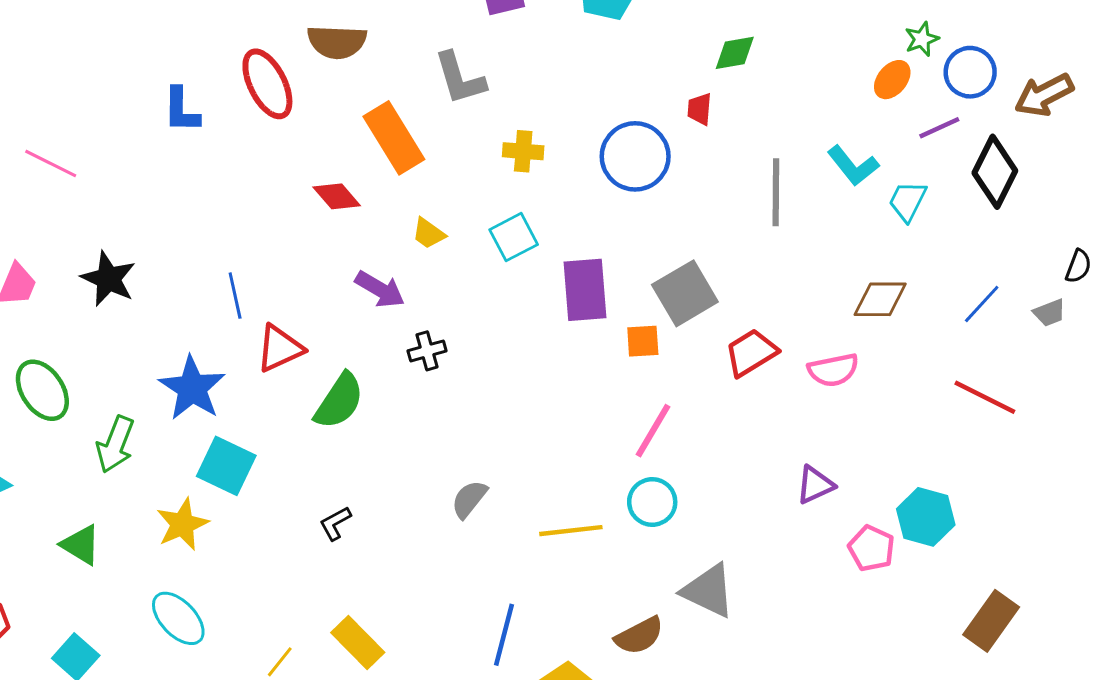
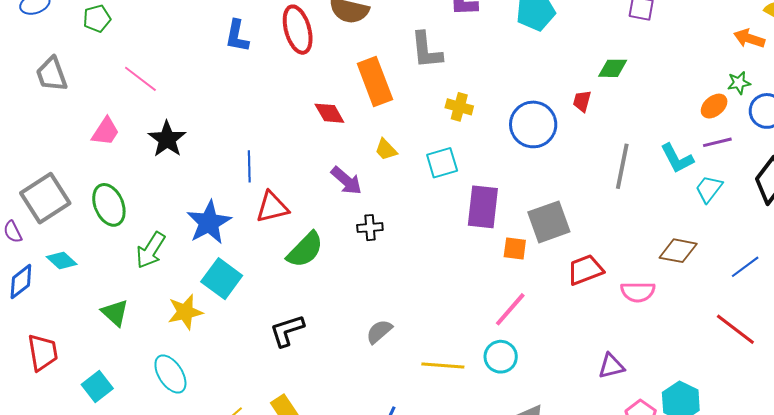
purple line: (939, 128) -> (717, 142), moved
pink line: (51, 164) -> (140, 79), moved
black L-shape: (335, 523) -> (287, 331), size x1.5

